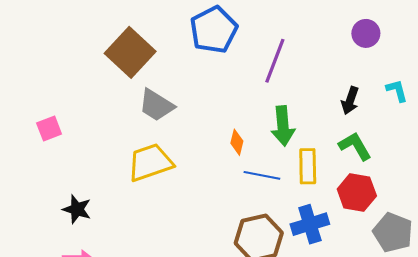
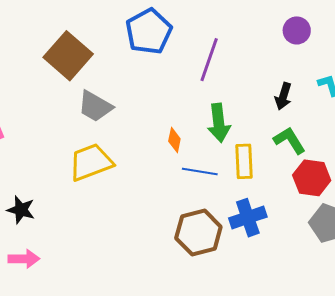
red hexagon: (357, 193) -> (312, 178), moved

